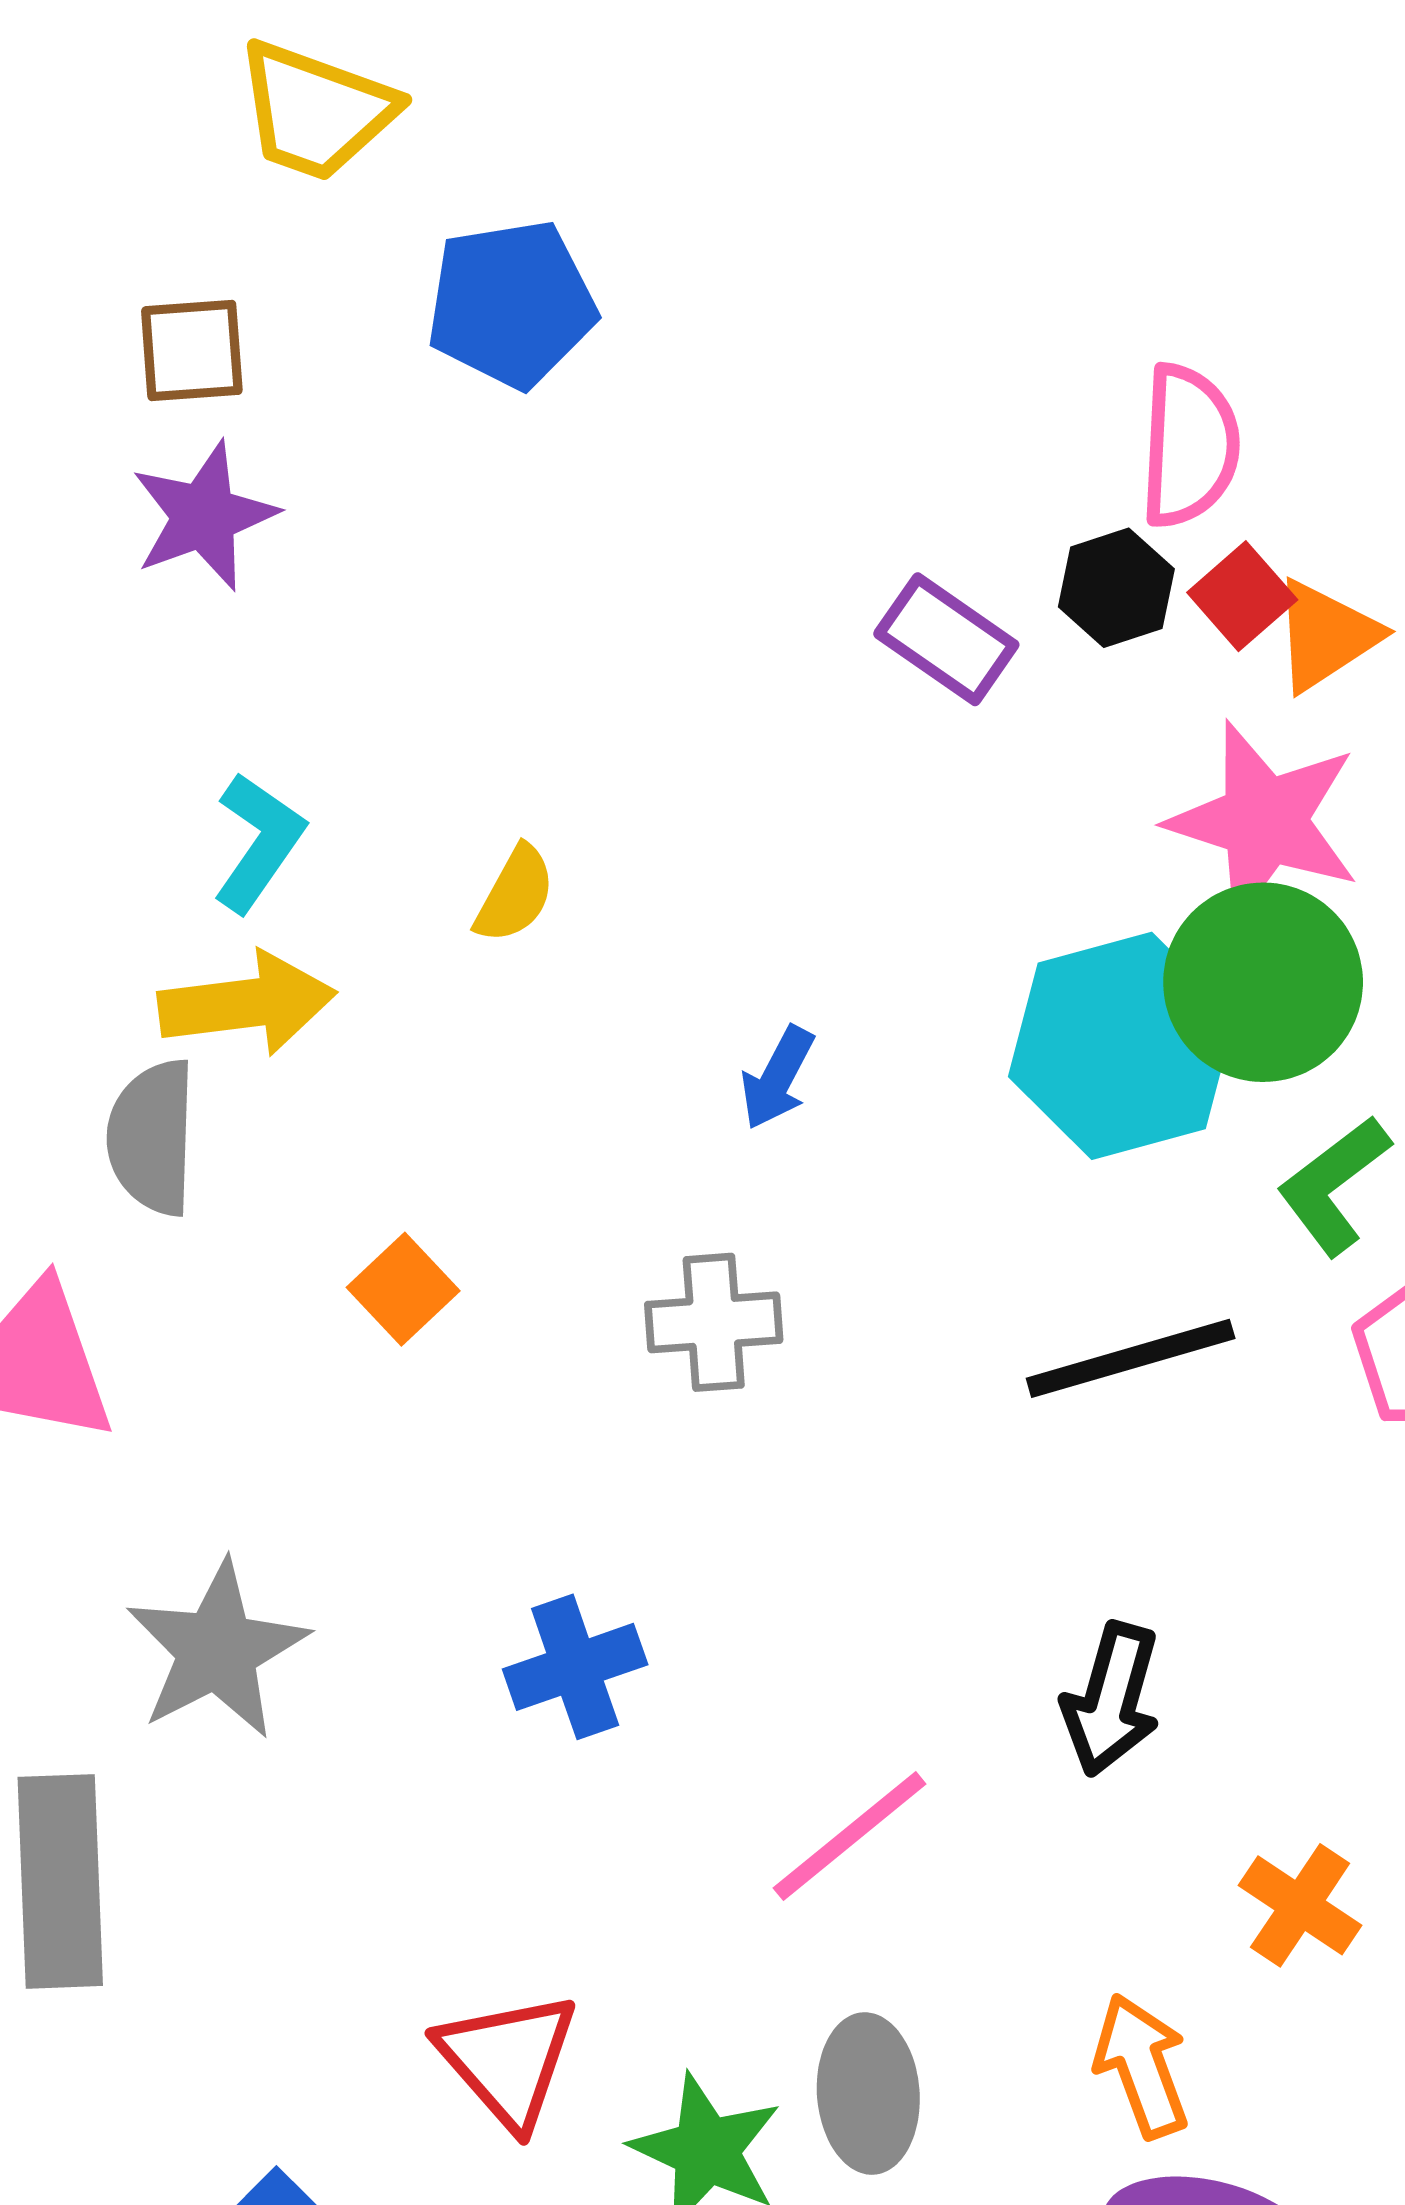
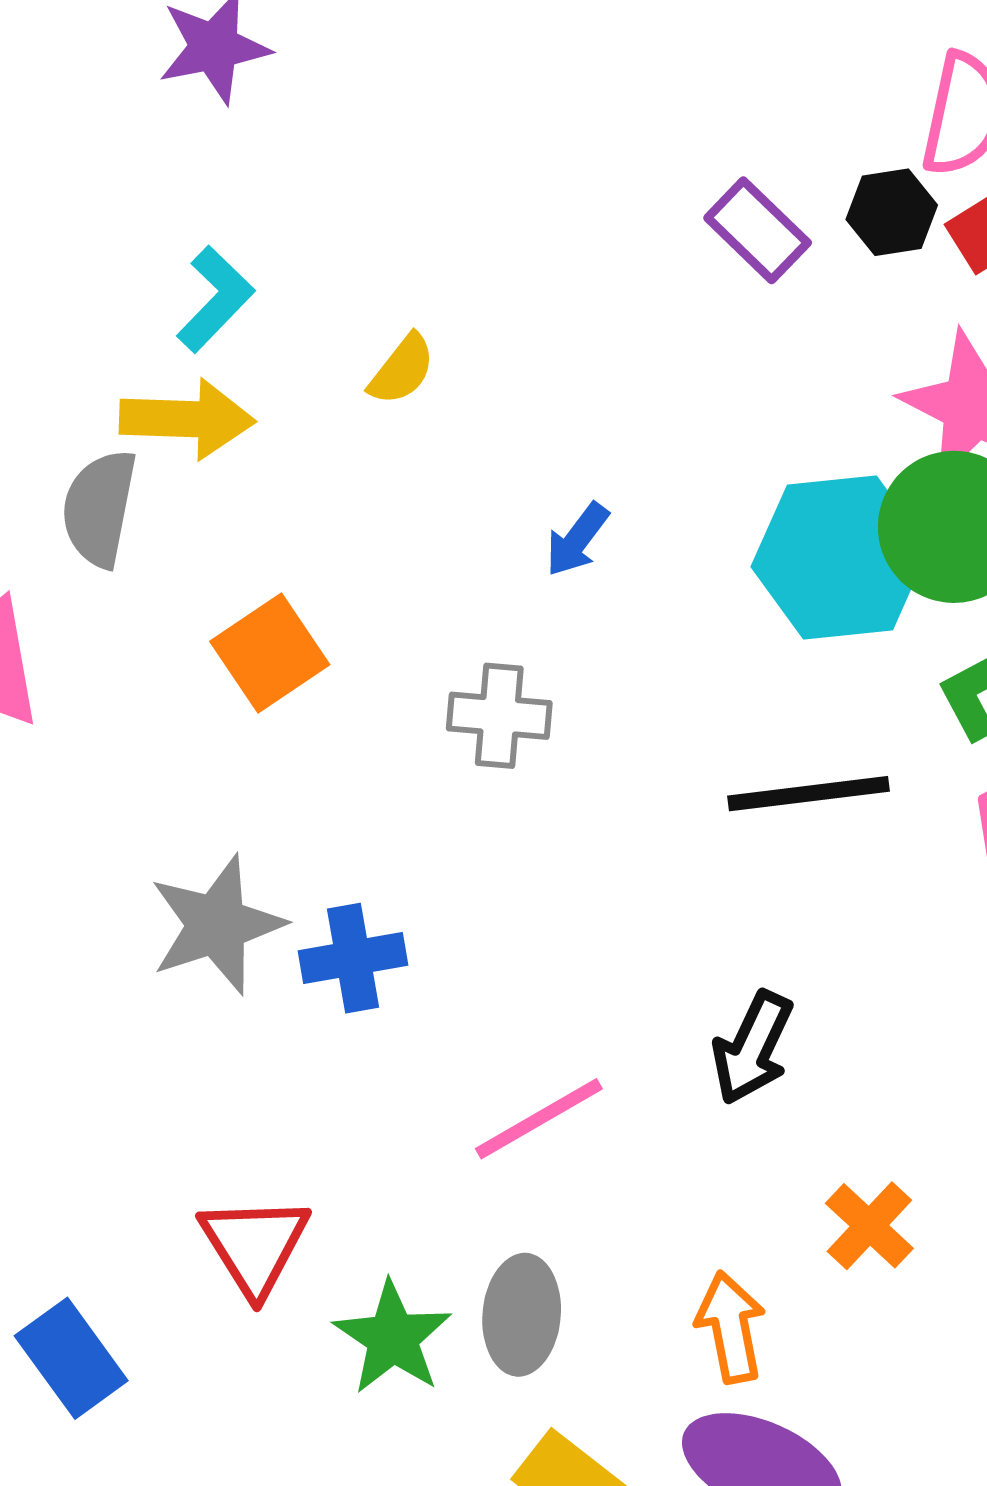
orange square: (403, 1289) -> (270, 653), size x1.4
gray star: (217, 1650) -> (217, 925), moved

